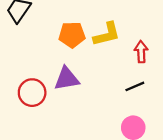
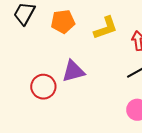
orange pentagon: (72, 35) -> (63, 22), moved

